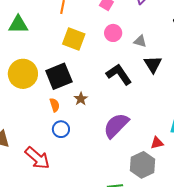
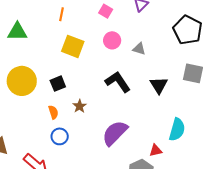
black triangle: (153, 64) -> (159, 85), moved
black square: (59, 76) -> (58, 84), size x0.6

